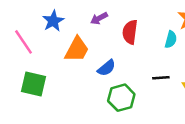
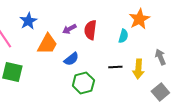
purple arrow: (99, 18) -> (69, 29), moved

